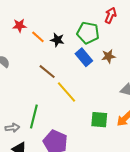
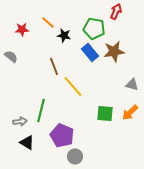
red star: (19, 26) -> (22, 29), moved
orange line: (38, 37) -> (48, 22), moved
brown star: (108, 56) -> (114, 51), size x1.5
brown line: (47, 72) -> (54, 66), turned 30

